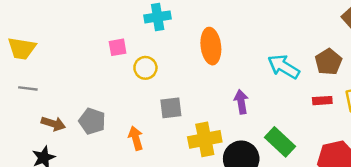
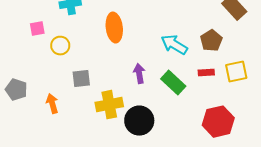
green rectangle: (280, 142) -> (173, 83), moved

